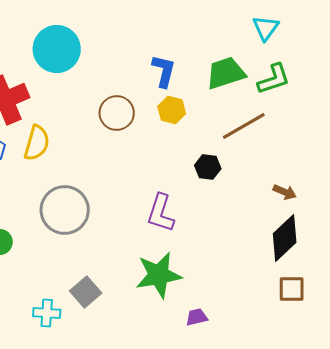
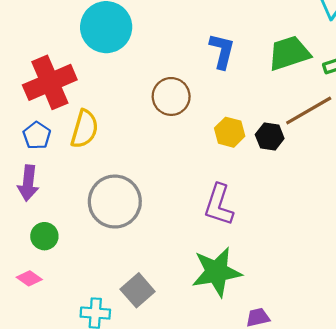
yellow hexagon: (172, 110) -> (230, 132), moved
black hexagon: (208, 167) -> (270, 137), moved

